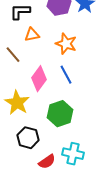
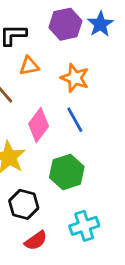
cyan cross: (73, 154) -> (84, 226), turned -30
red semicircle: (47, 162) -> (36, 241), moved

